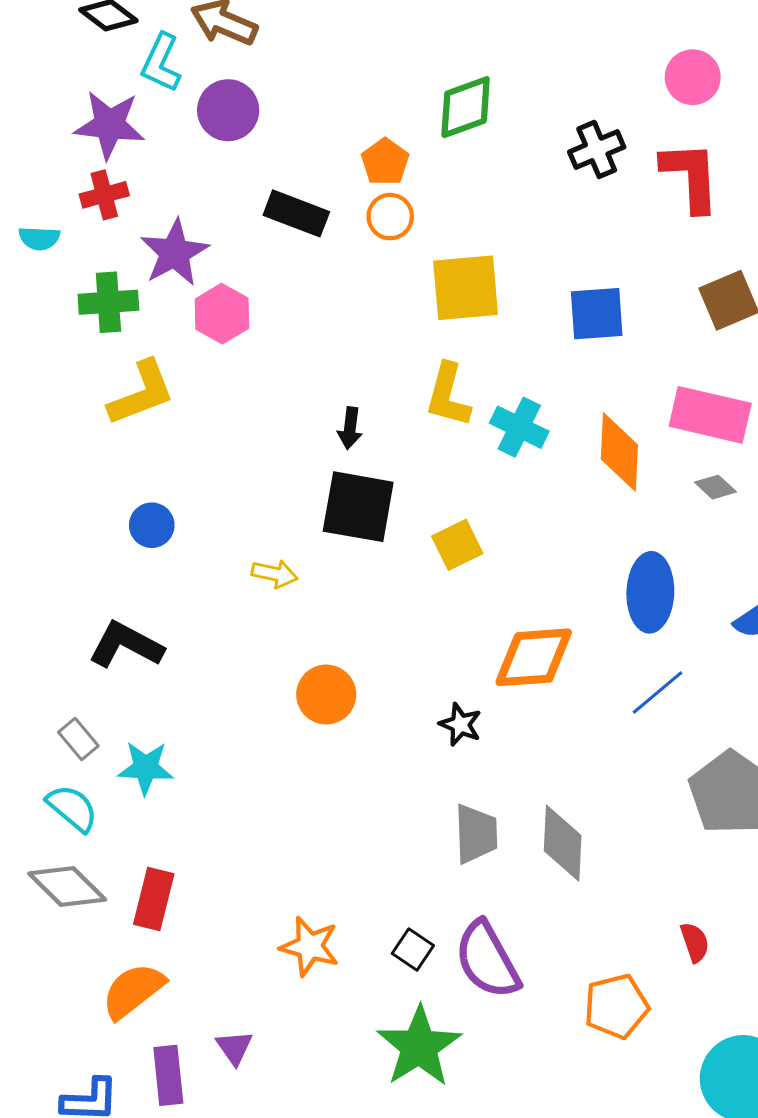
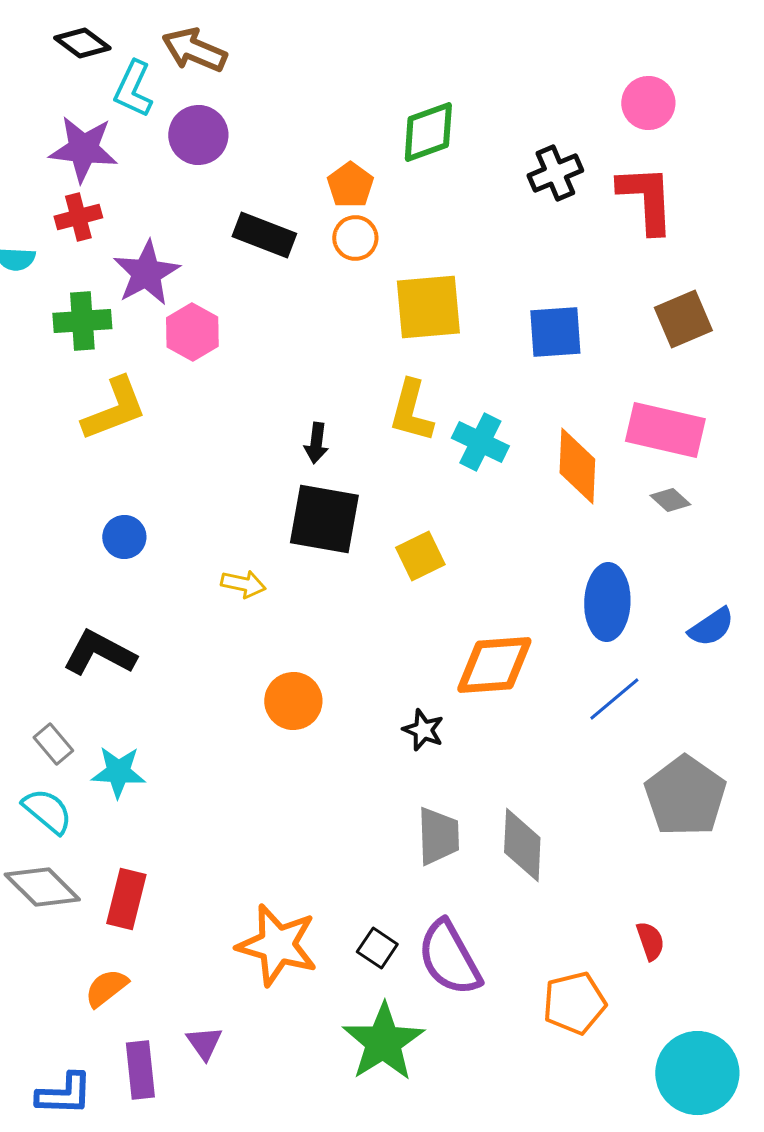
orange star: (310, 946) -> (277, 945), size x1.4
orange semicircle: (133, 991) -> (106, 988), size x0.7

